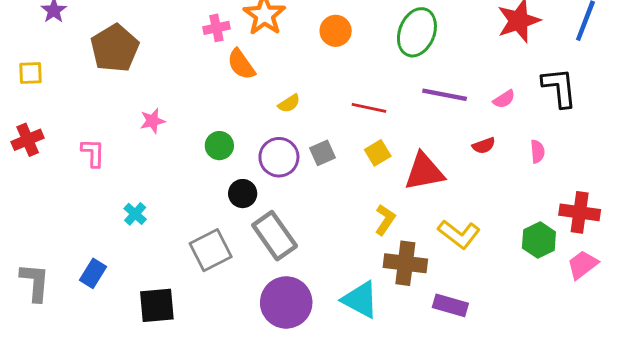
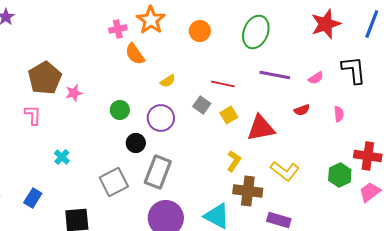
brown pentagon: (115, 48) -> (45, 78), moved
gray square: (323, 153) -> (202, 105), moved, turned -30
gray rectangle: (275, 236) -> (158, 172), turned 56

